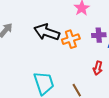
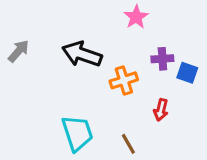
orange cross: (71, 39) -> (124, 80), moved

